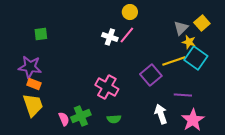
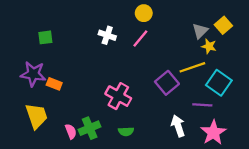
white cross: (110, 37) -> (107, 35), moved
cyan square: (196, 58) -> (219, 83), moved
orange rectangle: (34, 84) -> (54, 84), moved

